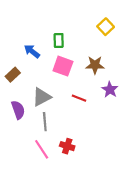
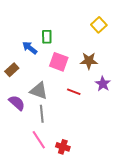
green rectangle: (59, 41) -> (47, 37), moved
gray triangle: (42, 97) -> (39, 91), turned 48
purple semicircle: (18, 110) -> (17, 103), turned -30
red cross: (67, 146) -> (63, 147), moved

